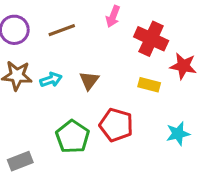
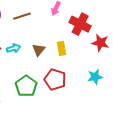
yellow rectangle: (149, 85) -> (62, 48), moved, turned 64
cyan star: (178, 134) -> (95, 77), moved

